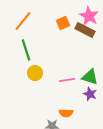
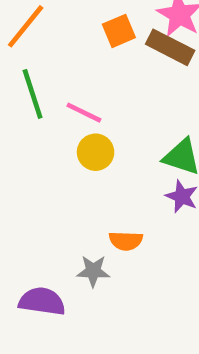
yellow circle: (35, 73) -> (96, 152), moved
pink line: (67, 80) -> (84, 113), moved, turned 35

